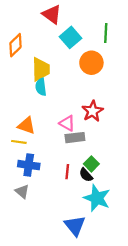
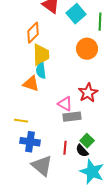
cyan square: (71, 37) -> (76, 14), moved
orange diamond: (15, 45) -> (33, 33), moved
orange triangle: (26, 125) -> (31, 84), moved
gray triangle: (22, 191) -> (42, 166), moved, size x1.6

